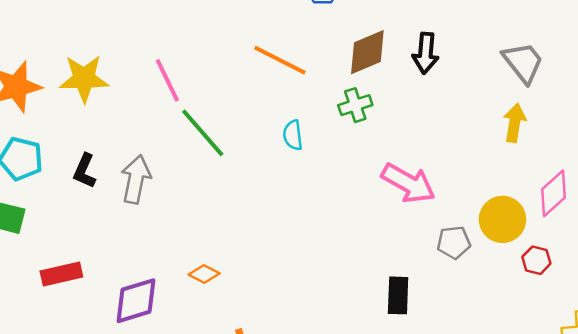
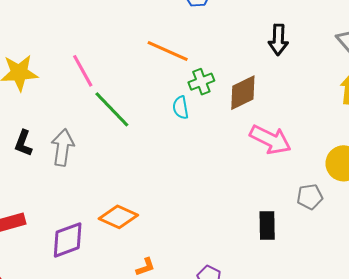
brown diamond: (367, 52) -> (243, 93), moved
green cross: (355, 105) -> (201, 82), moved
gray pentagon: (454, 242) -> (310, 197), moved
orange diamond: (204, 274) -> (118, 217), size x1.6

